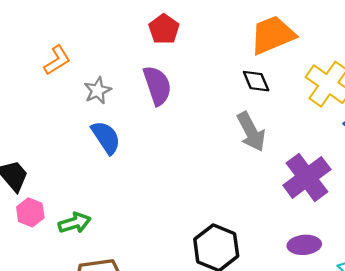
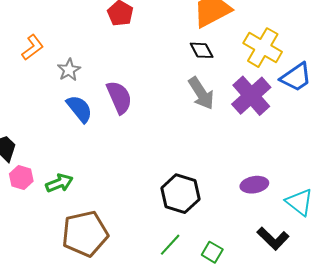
purple semicircle: (157, 86) -> (119, 97), moved
purple cross: (307, 177) -> (251, 96), moved

